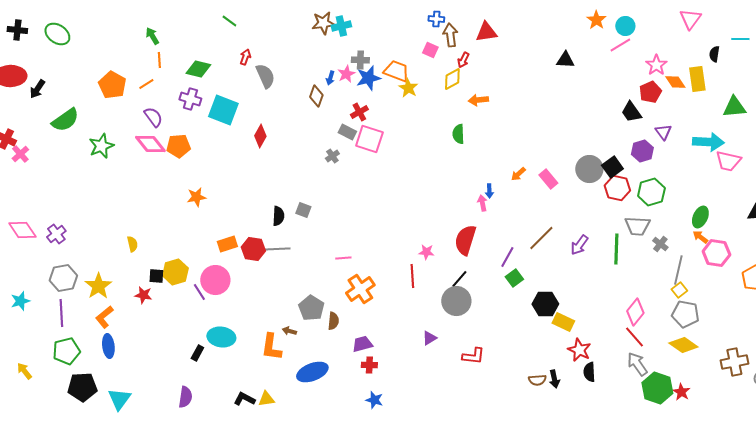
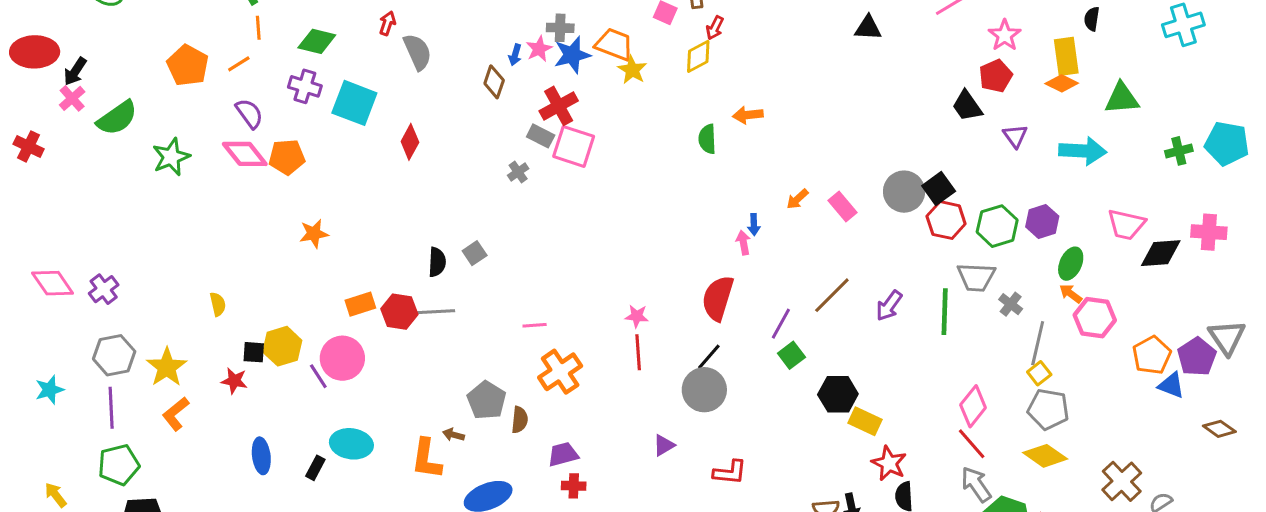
orange diamond: (675, 82) -> (1062, 83), moved, turned -30
orange arrow: (478, 100) -> (748, 115), moved
red cross: (359, 112) -> (559, 106), size x1.4
purple hexagon: (642, 151) -> (1042, 222), moved
pink cross: (20, 154) -> (72, 98), moved
pink trapezoid: (728, 161) -> (1126, 225), moved
gray square: (303, 210) -> (475, 253), turned 35
pink star: (426, 252) -> (637, 316), moved
blue ellipse: (108, 346) -> (261, 456), moved
brown cross: (734, 362) -> (1122, 481), turned -32

